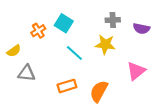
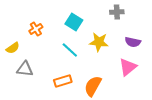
gray cross: (113, 20) -> (117, 12), moved
cyan square: (64, 23) -> (74, 22), moved
purple semicircle: (141, 29) -> (133, 42), moved

